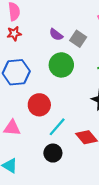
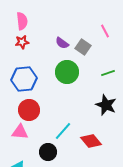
red circle: (39, 105) -> (29, 110), moved
black circle: (53, 153) -> (48, 152), moved

